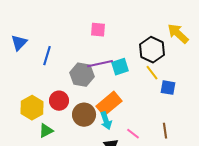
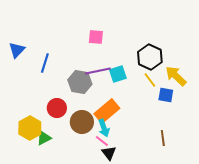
yellow arrow: (178, 34) -> (176, 76), moved
yellow hexagon: (32, 108) -> (30, 128), moved
pink line: (133, 134) -> (102, 141), moved

